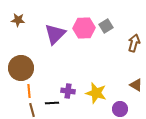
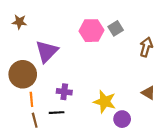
purple triangle: (55, 34) -> (47, 51), moved
purple cross: (68, 91) -> (64, 92), moved
purple circle: (120, 109) -> (122, 119), moved

